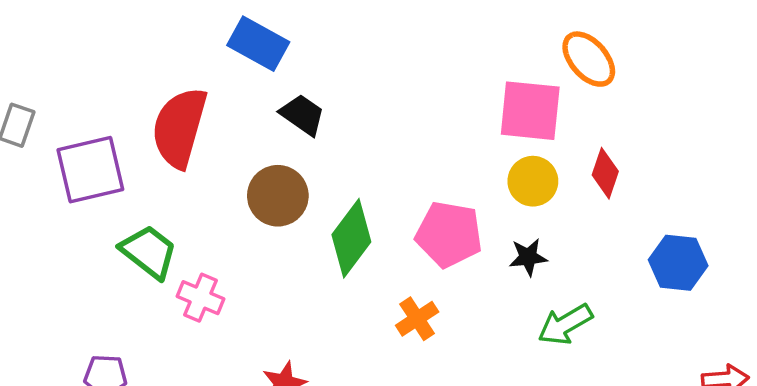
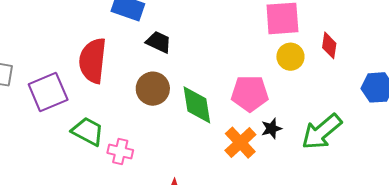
green diamond: (351, 238) -> (197, 105), turned -36
black star: (528, 257) -> (272, 129), moved
orange cross: (417, 319) -> (240, 143), size x1.4
green arrow: (565, 324) -> (322, 132), size x1.4

